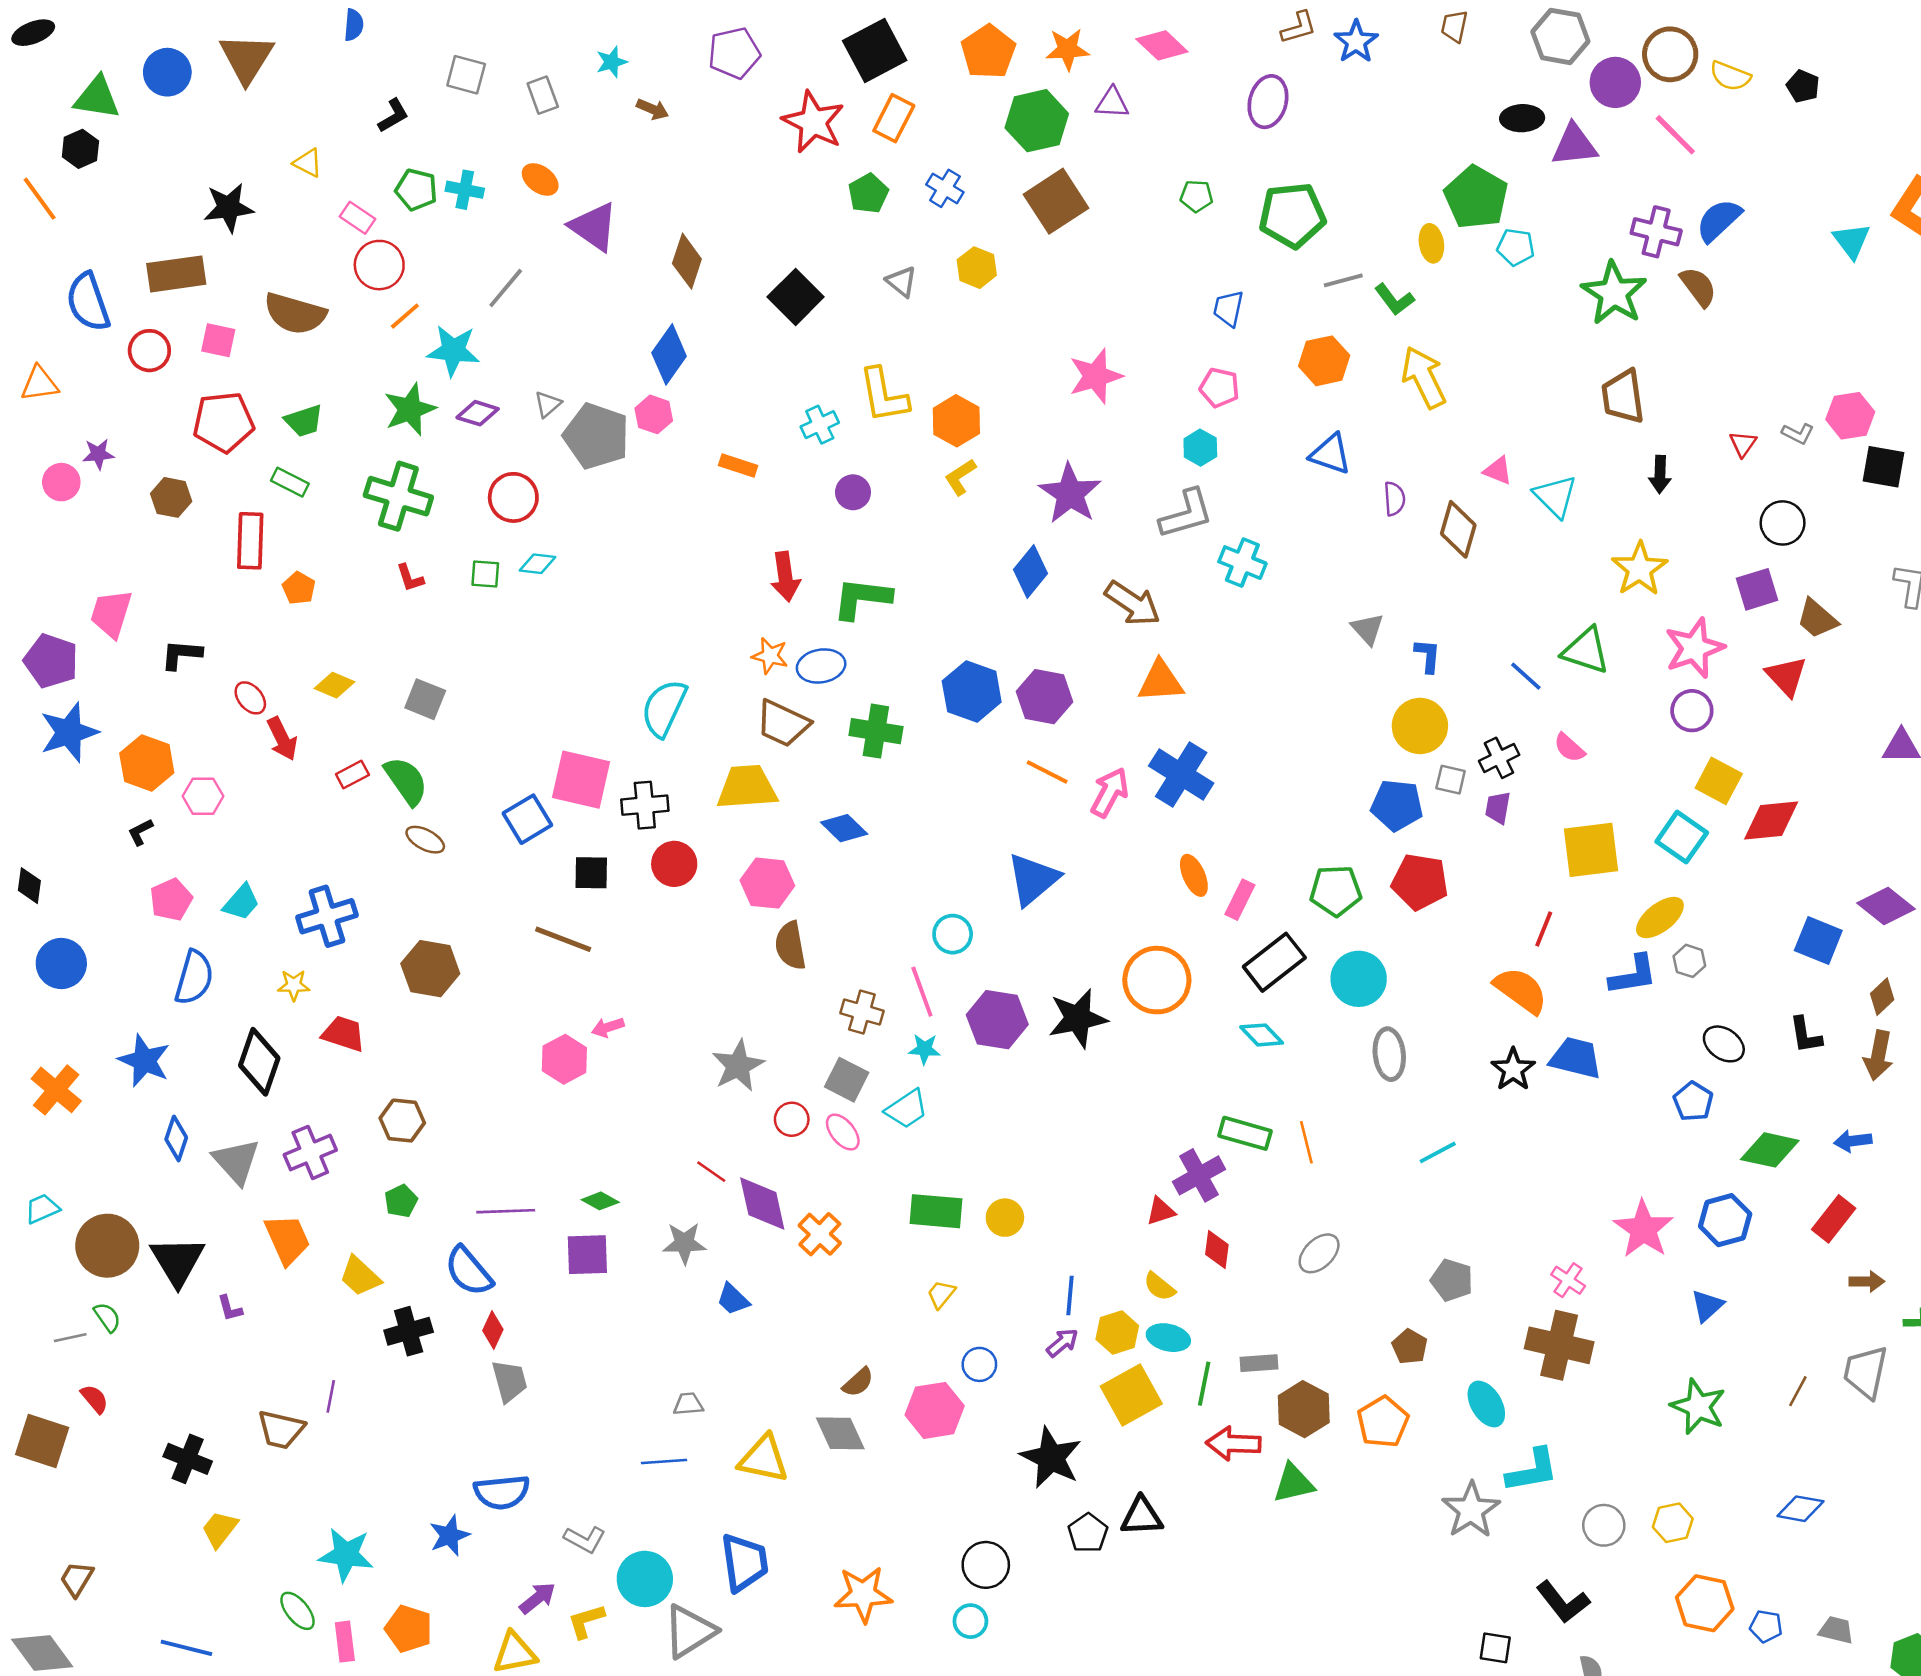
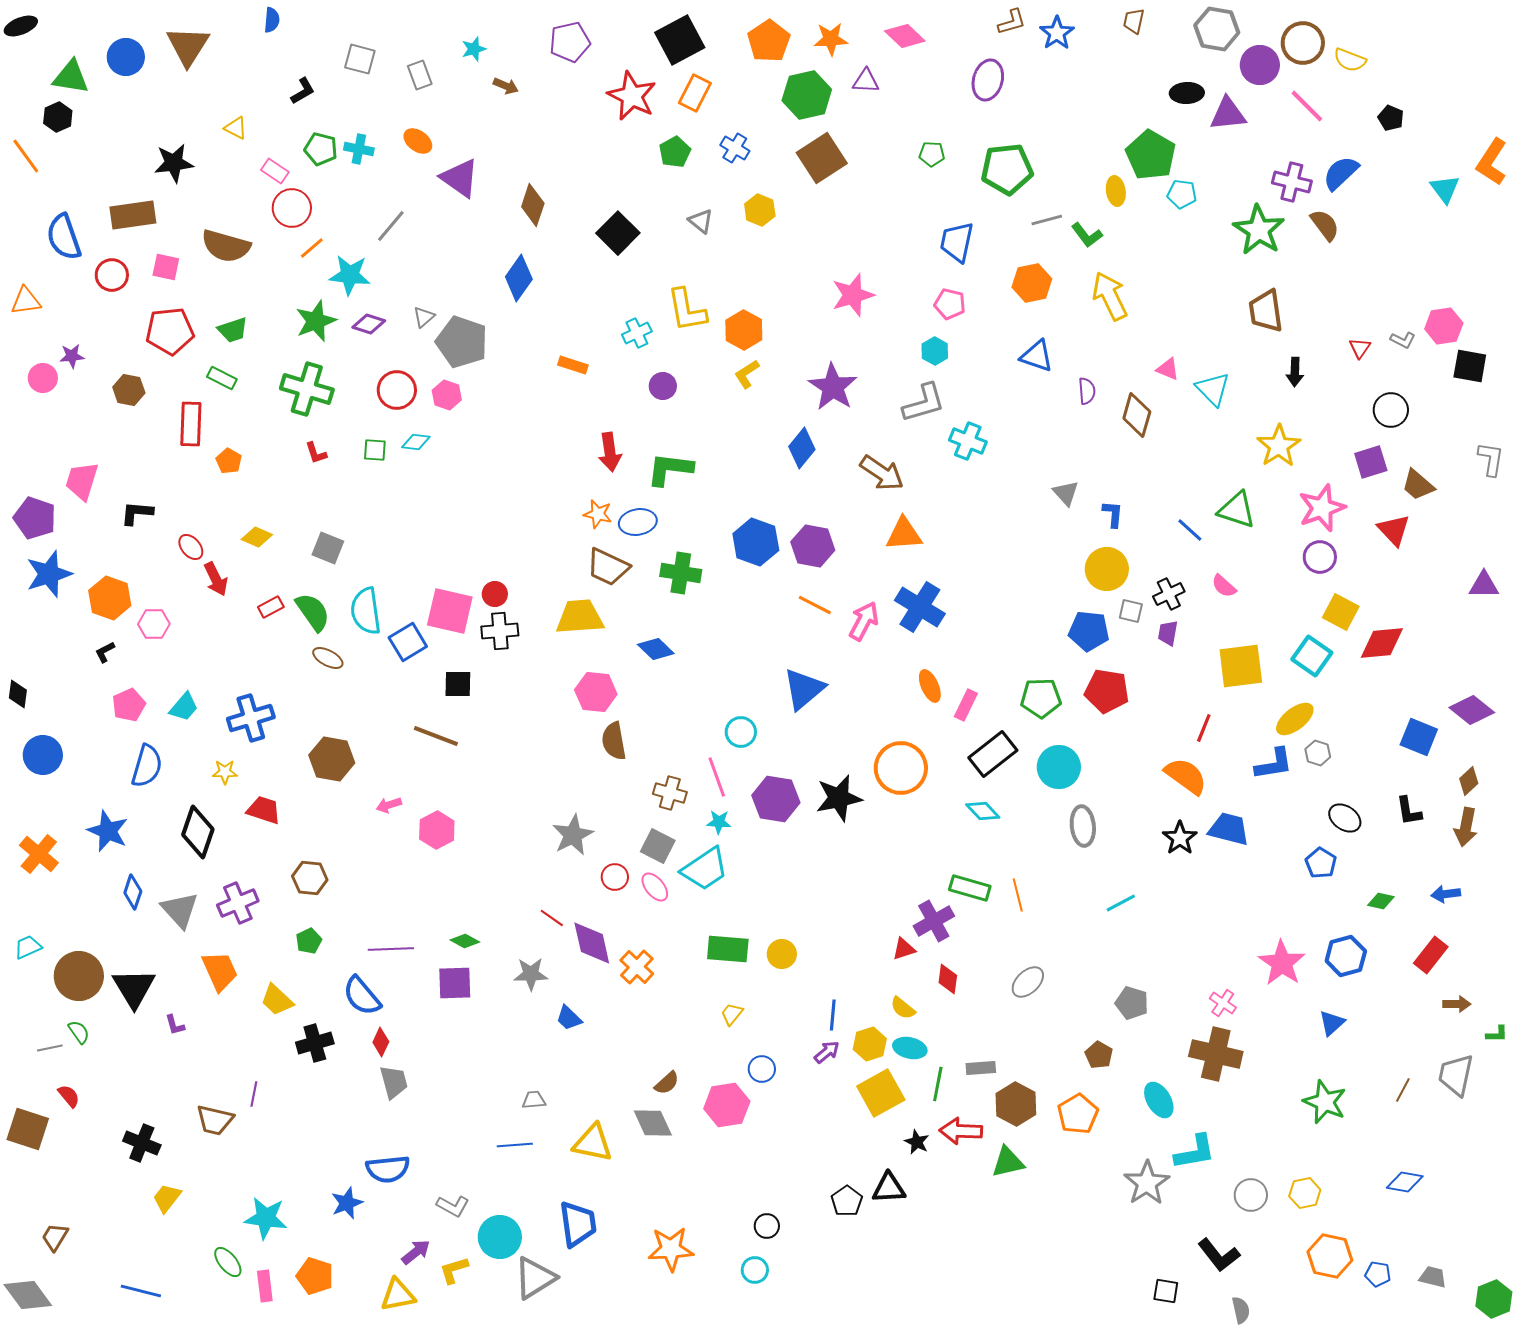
black pentagon: (1803, 86) -> (1391, 118), moved
blue trapezoid: (1228, 308) -> (957, 242), size x1.4
pink hexagon: (654, 414) -> (447, 395), moved
cyan semicircle: (664, 708) -> (366, 611), moved, turned -33
red circle: (674, 864) -> (495, 594), moved, size x0.7
pink arrow: (608, 1027) -> (389, 805), moved
cyan trapezoid: (907, 1109) -> (705, 869), size x1.4
green diamond: (1770, 1150) -> (1381, 901), size x0.6
black star: (1051, 1458) -> (917, 1142), moved, size x0.5
black circle: (986, 1565) -> (767, 1226), size x0.7

